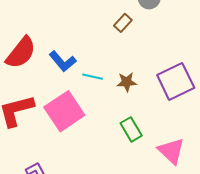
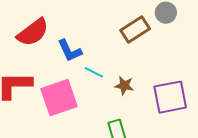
brown rectangle: (123, 23) -> (135, 30), size x1.6

